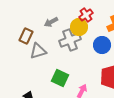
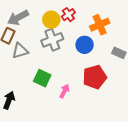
gray arrow: (51, 22) -> (18, 18), moved, size x1.5
yellow circle: (79, 27) -> (51, 20), moved

